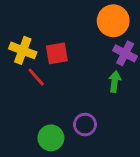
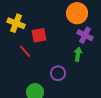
yellow cross: (23, 50) -> (16, 23), moved
purple circle: (85, 125) -> (58, 73), moved

